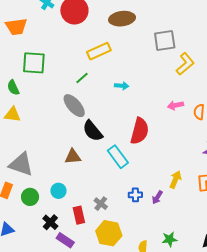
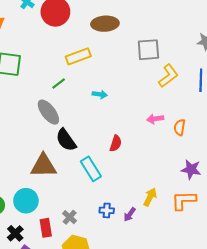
red semicircle: (140, 131) -> (116, 143), size x0.6
brown triangle: (73, 157) -> (43, 166), size x1.5
cyan circle: (58, 191) -> (26, 201), size x1.5

